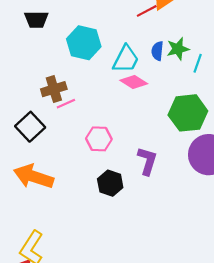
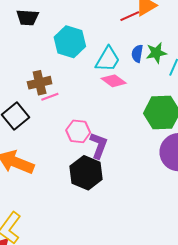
purple L-shape: (147, 161) -> (99, 146), moved
black hexagon: (110, 183) -> (86, 173), size x1.4

